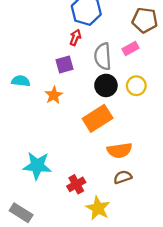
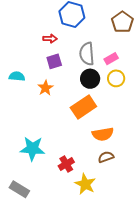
brown pentagon: (145, 20) -> (122, 22), turned 30
red arrow: (75, 37) -> (50, 39), moved, turned 72
pink rectangle: (131, 49) -> (111, 59), moved

